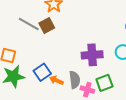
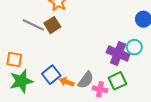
purple cross: (92, 55) -> (118, 53), moved, turned 30
gray semicircle: (75, 80) -> (86, 80), turned 48

